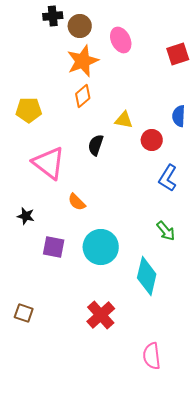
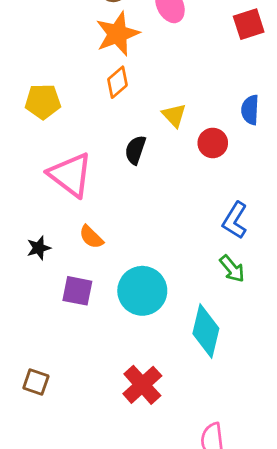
yellow triangle: (124, 120) -> (174, 115), turned 36
blue L-shape: (168, 178) -> (235, 220), moved
orange semicircle: (77, 202) -> (91, 237), moved
black star: (26, 216) -> (39, 248), turned -30

